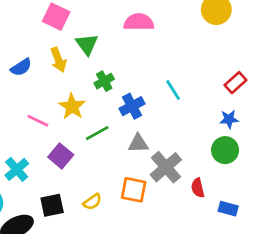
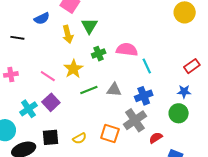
pink semicircle: (139, 22) -> (127, 50), moved
blue semicircle: (21, 67) -> (42, 18), moved
blue cross: (132, 106) -> (144, 96), moved
gray triangle: (138, 143) -> (114, 90), moved
purple square: (61, 156) -> (51, 102), moved
red semicircle: (198, 188) -> (156, 138), turned 64

